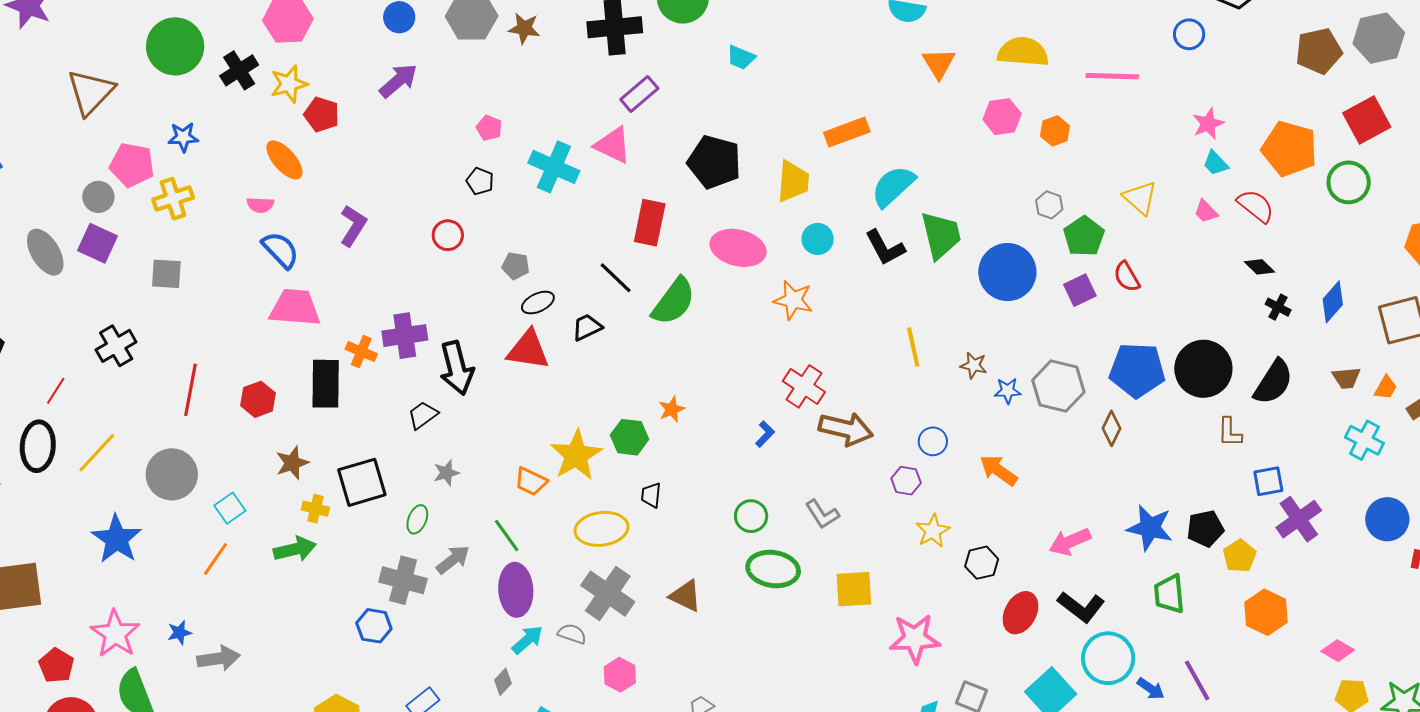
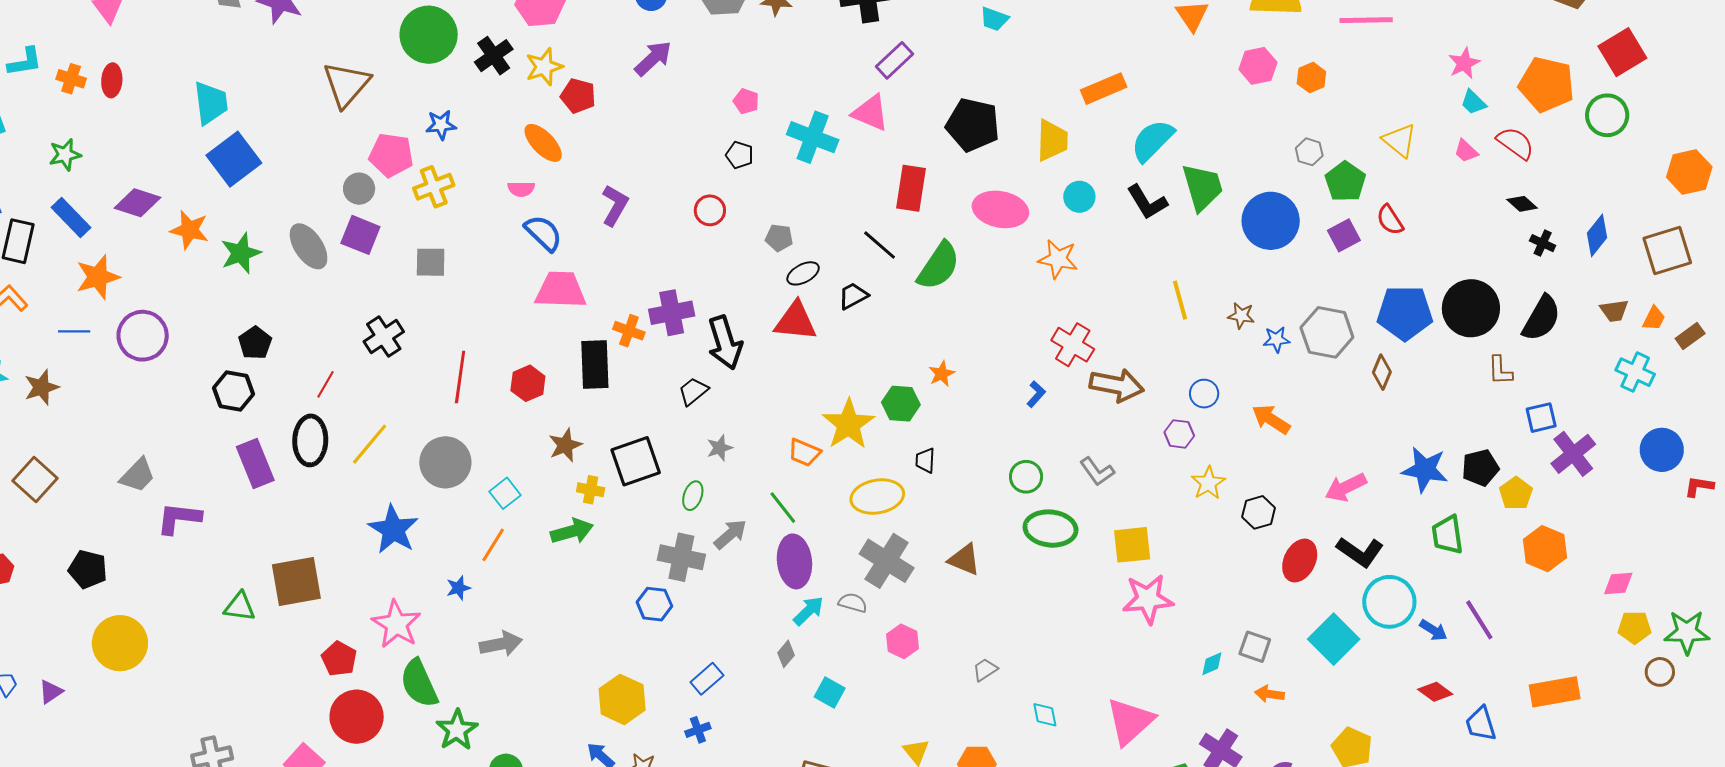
blue star: (179, 633) -> (458, 588), moved
pink star: (915, 639) -> (1148, 599), moved
pink diamond: (1338, 651) -> (1618, 583), turned -32

